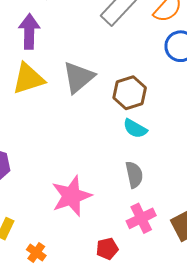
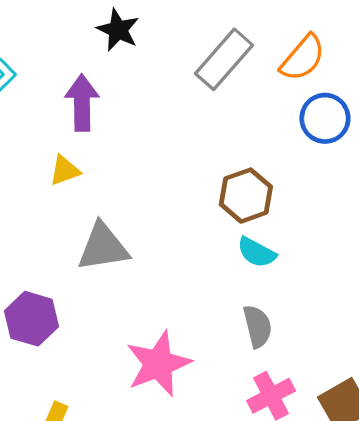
gray triangle: (78, 77) -> (103, 247), moved, turned 33
yellow triangle: (28, 79) -> (65, 170), moved, size x0.6

